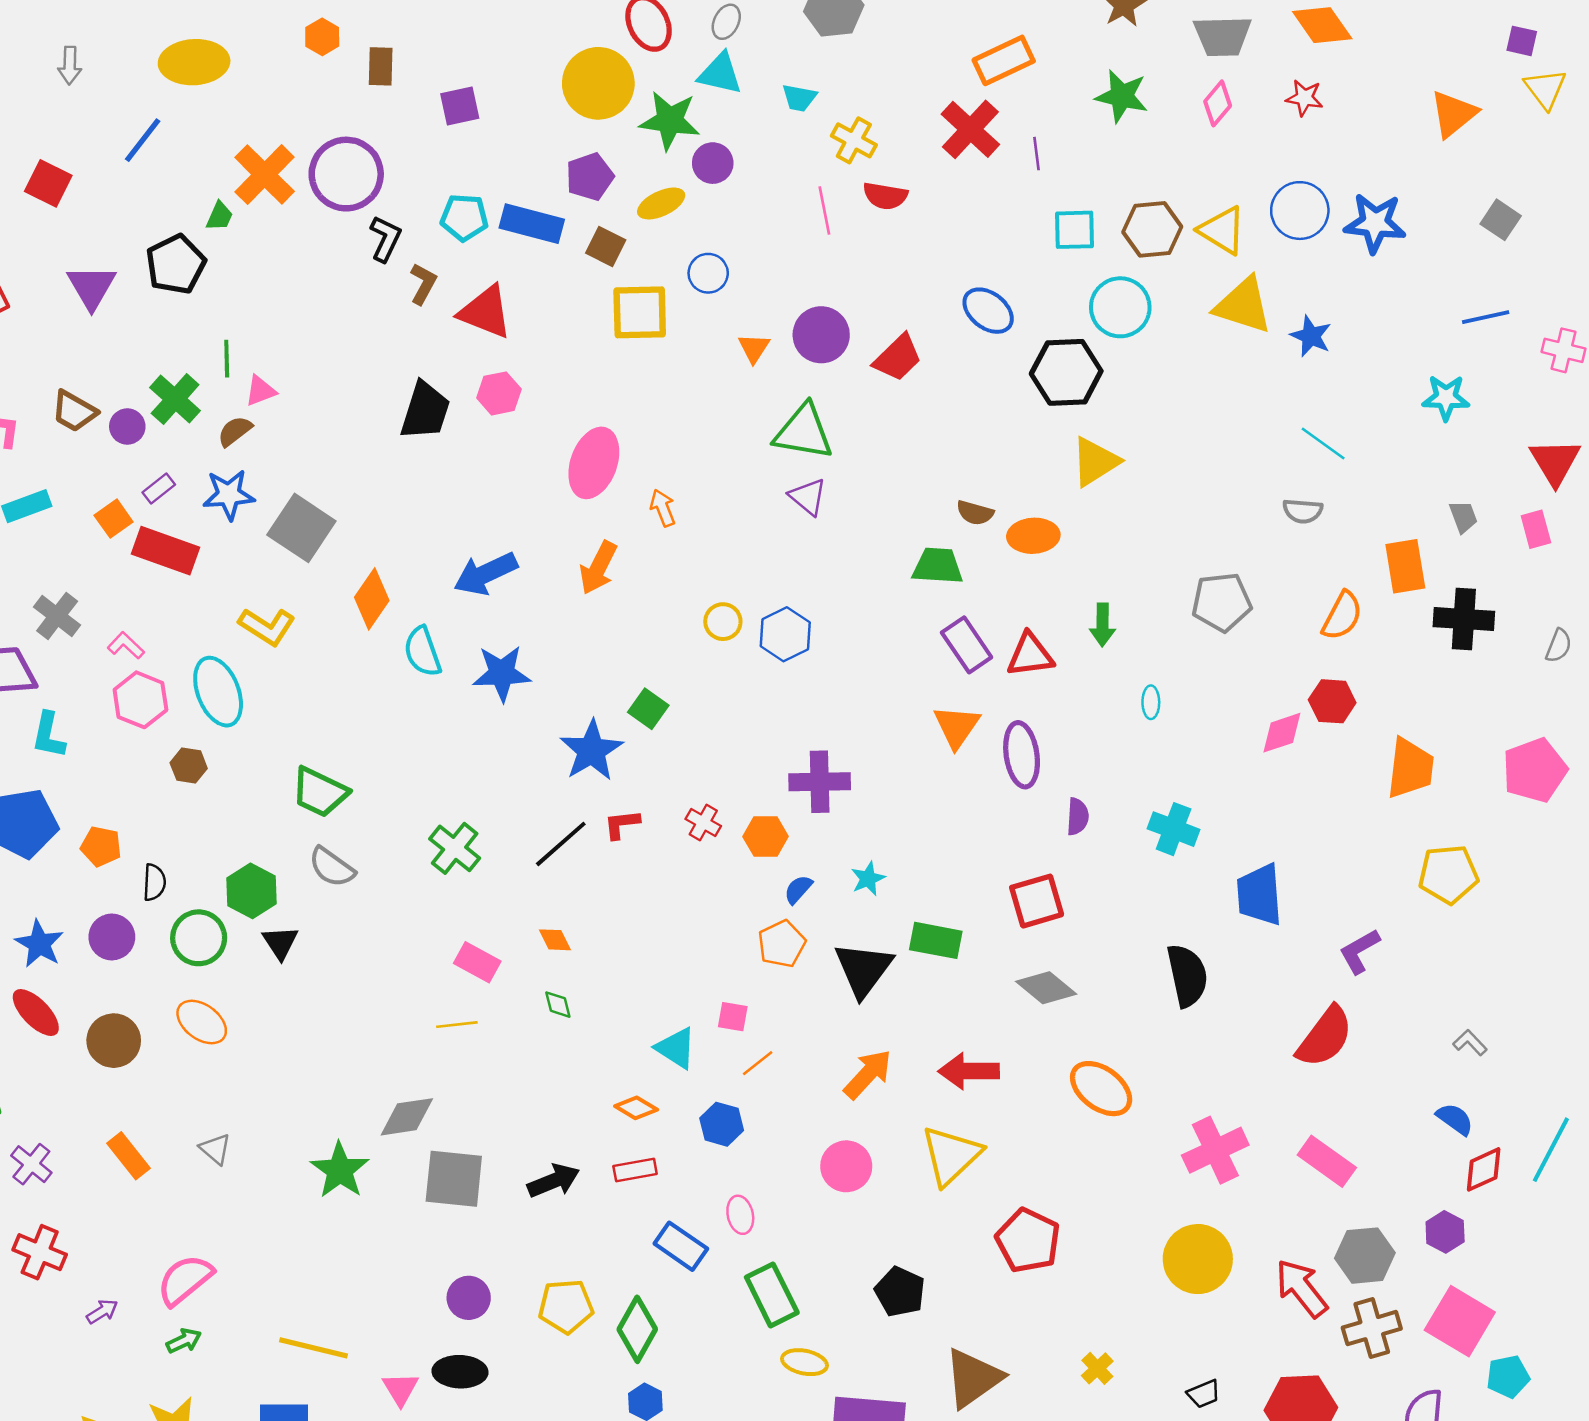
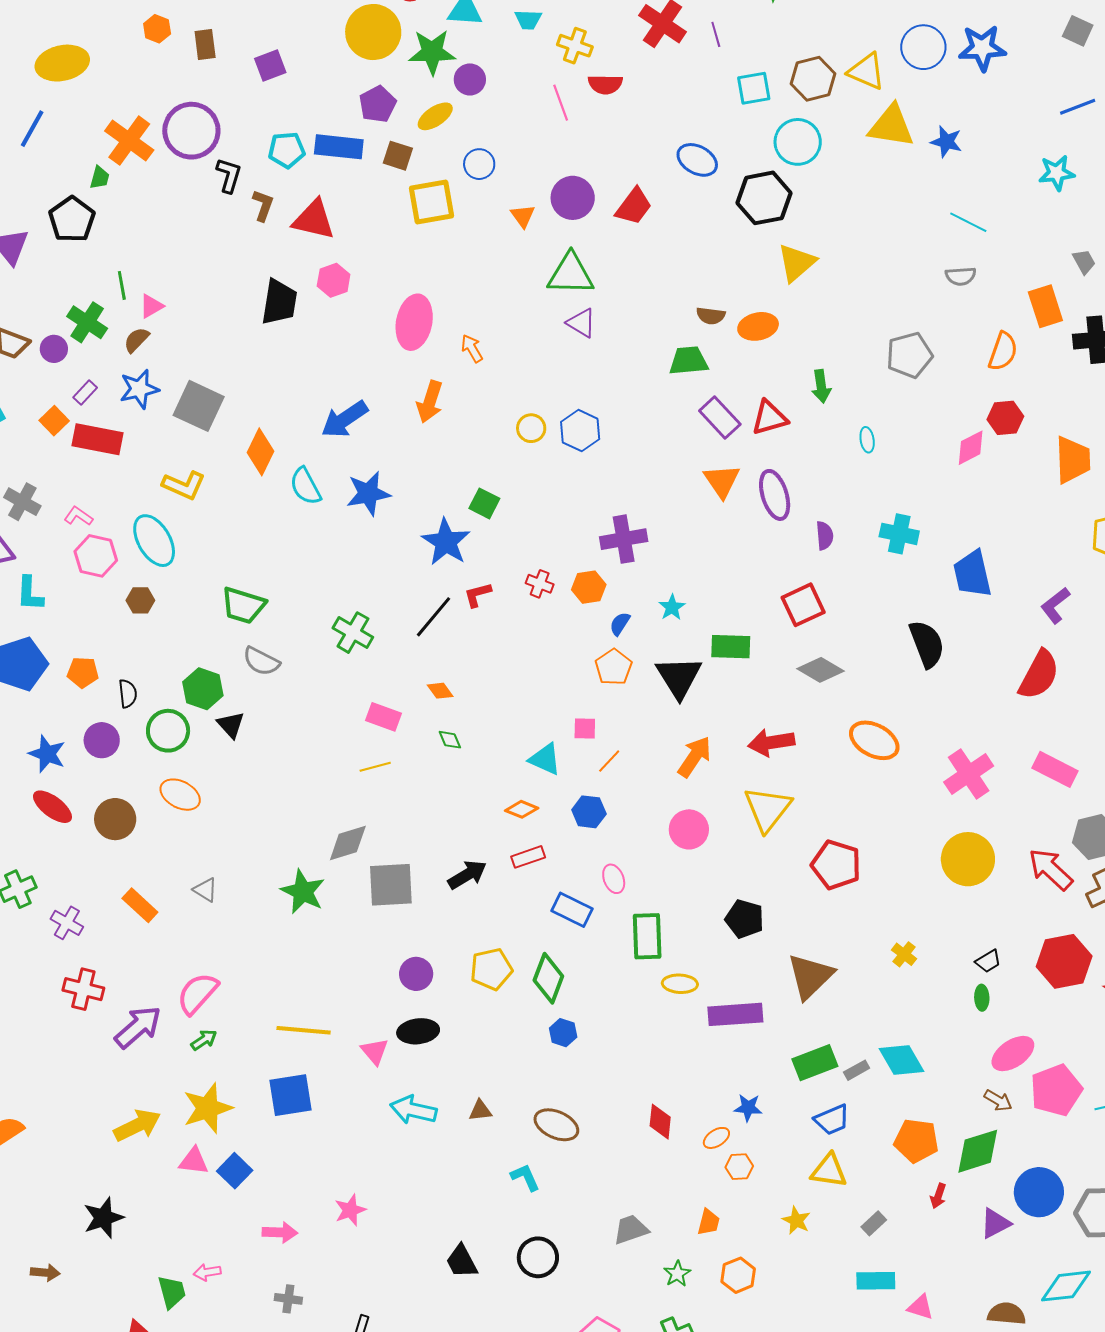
green rectangle: (772, 1295) -> (647, 936), turned 33
purple arrow: (102, 1311) -> (138, 1027), size x2.0

